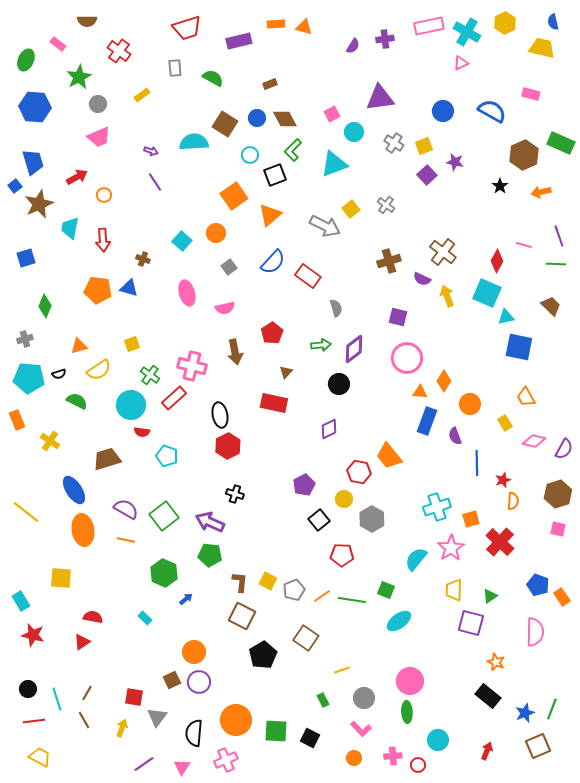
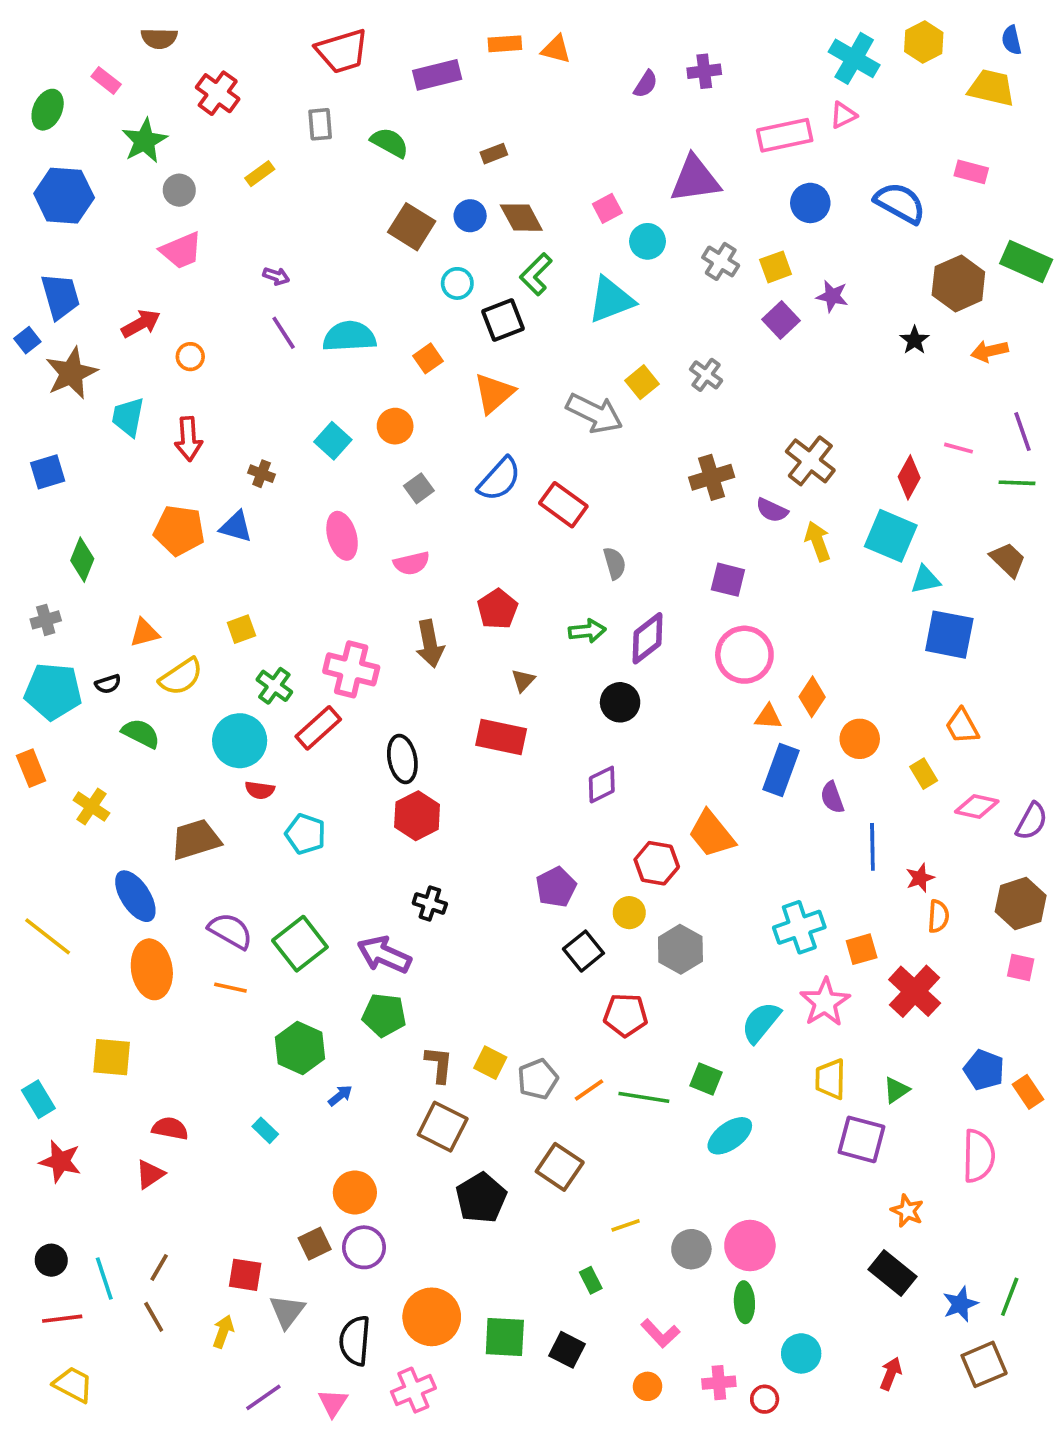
pink rectangle: (429, 26) -> (785, 135), moved
cyan semicircle: (194, 142) -> (349, 336), moved
orange square: (234, 196) -> (428, 358), size x0.6
gray circle: (364, 698) -> (691, 1249), moved

